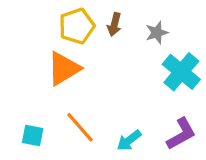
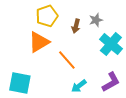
brown arrow: (114, 24) -> (76, 26), moved
orange line: (80, 127) -> (67, 60), moved
cyan square: (33, 136) -> (20, 83), size x1.6

